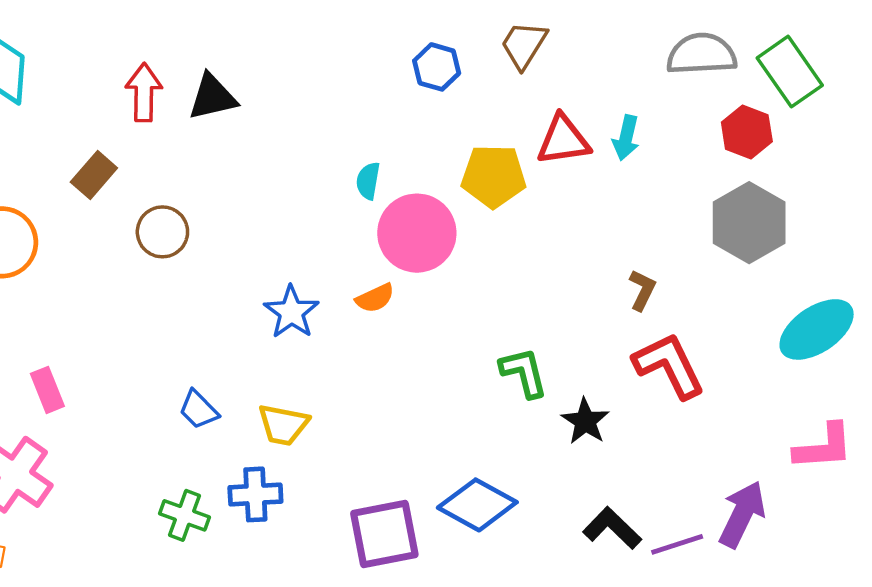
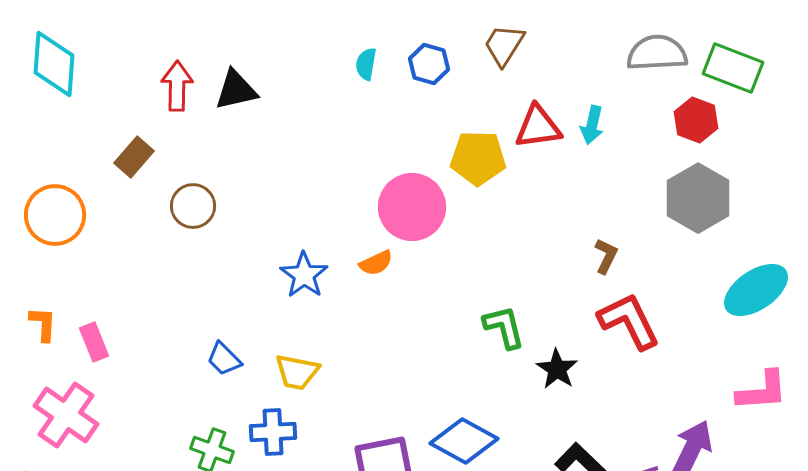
green rectangle: (790, 72) -> (733, 68), turned -34
cyan semicircle: (368, 181) -> (366, 64), moved

